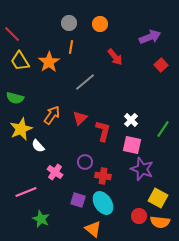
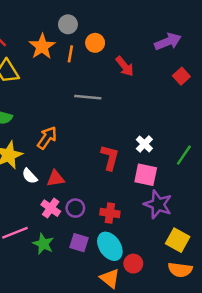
orange circle: (100, 24) -> (95, 43), moved
orange star: (49, 62) -> (42, 47), moved
gray line: (85, 82) -> (88, 97), turned 45
red triangle: (80, 118) -> (56, 178), moved, turned 35
purple circle: (85, 162) -> (75, 208), moved
red circle: (139, 216) -> (133, 264), moved
green star: (41, 219) -> (43, 244), moved
orange triangle: (93, 229) -> (110, 278), moved

